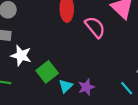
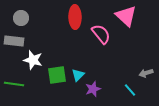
green square: (47, 72) -> (57, 75), turned 30
cyan triangle: (66, 86) -> (78, 75), moved

